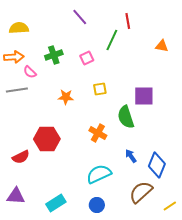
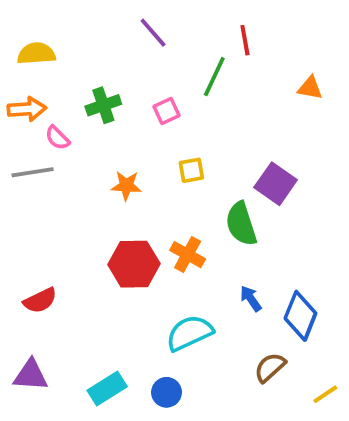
purple square: (144, 96) -> (276, 184), turned 35
red hexagon: (47, 139) -> (134, 264), moved
brown semicircle: (141, 192) -> (270, 367), size x0.7
blue circle: (97, 205) -> (166, 392), moved

